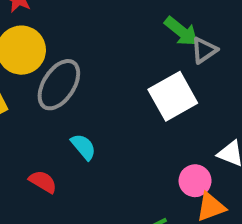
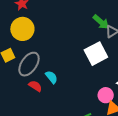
gray ellipse: (59, 85) -> (29, 64), moved
red semicircle: (43, 182) -> (35, 86), moved

